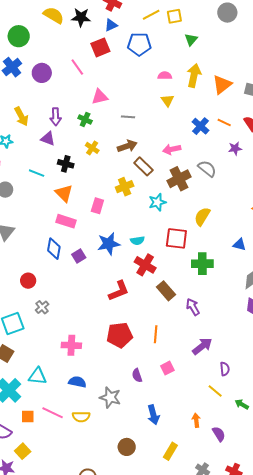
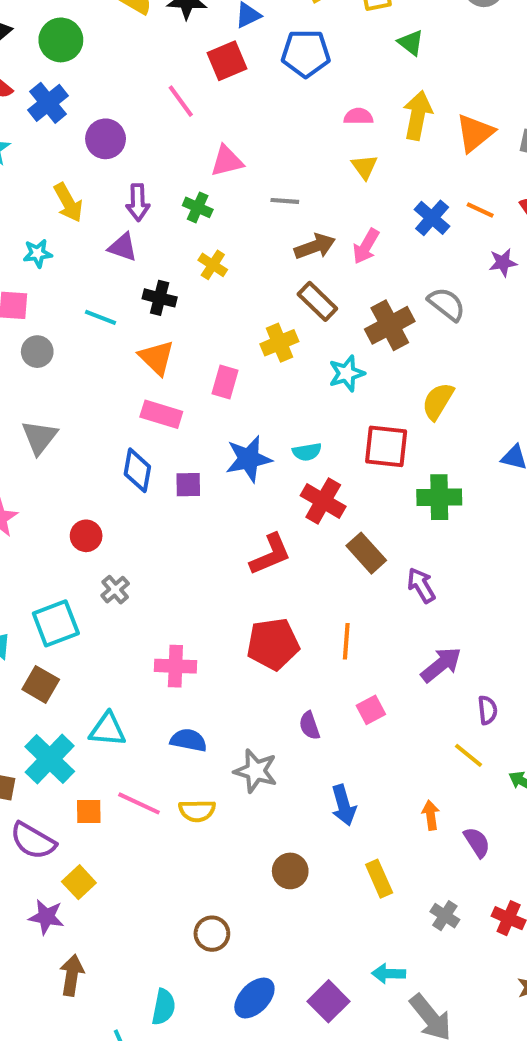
green triangle: (191, 40) -> (411, 43), turned -32
purple circle: (42, 73) -> (106, 139), moved
brown arrow: (127, 146) -> (315, 246), moved
pink arrow: (172, 149) -> (366, 246), moved, turned -48
purple square: (79, 256) -> (188, 485), turned 32
yellow rectangle: (170, 451) -> (379, 879), turned -54

